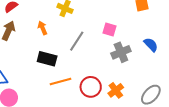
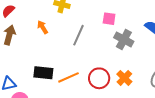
gray cross: (121, 52) -> (124, 39), turned -30
black rectangle: (47, 59) -> (43, 73), moved

